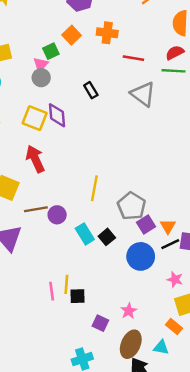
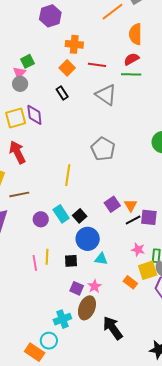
orange square: (72, 35) -> (67, 68), moved
yellow square: (35, 118) -> (16, 118), turned -35
gray pentagon: (132, 206) -> (103, 149), moved
purple circle: (57, 215) -> (41, 219), moved
blue circle: (141, 256) -> (88, 239), moved
black square: (78, 296) -> (71, 261), moved
pink star: (129, 311) -> (95, 286), moved
orange rectangle: (174, 326) -> (130, 282), moved
brown ellipse: (131, 344) -> (87, 308), moved
cyan triangle: (161, 347) -> (101, 259), moved

